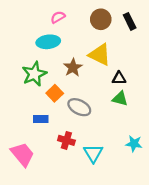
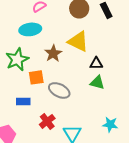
orange square: (55, 93) -> (36, 77), turned 35
red cross: (66, 140) -> (47, 121), turned 35

